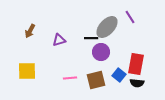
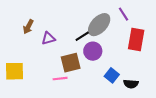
brown arrow: (30, 31) -> (28, 27), moved
black line: (91, 38) -> (82, 36), turned -32
red rectangle: (136, 64) -> (136, 39), moved
brown square: (96, 80) -> (71, 63), moved

